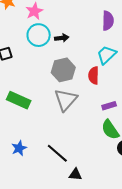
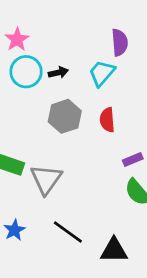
cyan trapezoid: (107, 55) -> (102, 73), moved
gray triangle: (66, 100) -> (46, 179), moved
black triangle: (75, 174) -> (114, 250), moved, size x1.5

